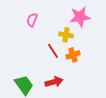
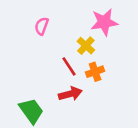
yellow cross: (66, 35) -> (86, 46), turned 32
red arrow: (54, 82) -> (70, 94), moved

